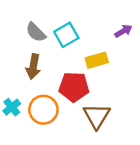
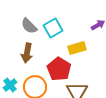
red pentagon: (74, 87) -> (59, 69), turned 30

